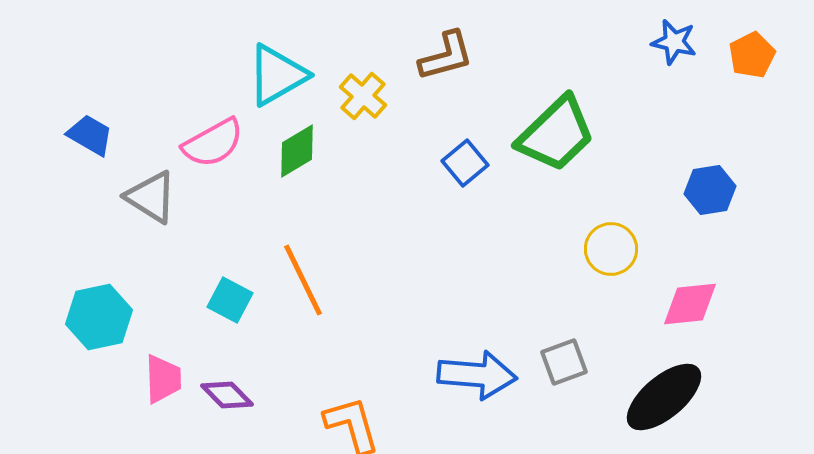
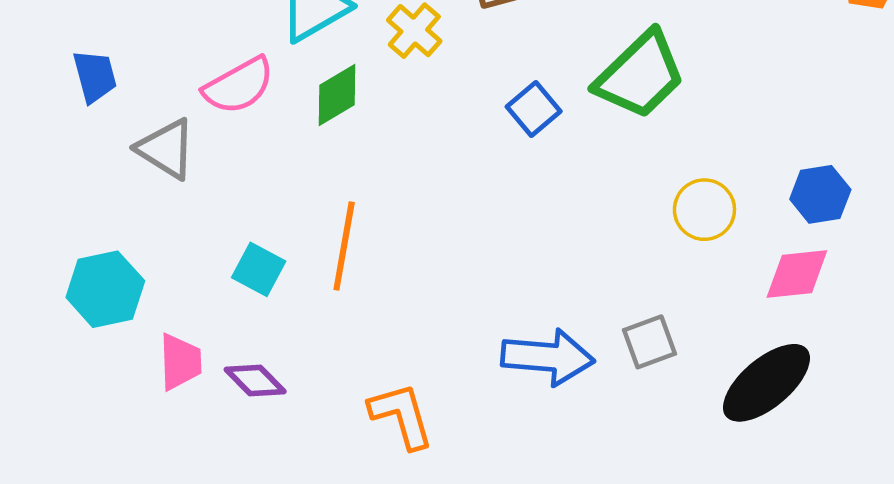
blue trapezoid: (90, 135) -> (95, 76), turned 45
blue hexagon: (710, 190) -> (820, 194), moved
orange line: (303, 280) -> (344, 246), turned 36

